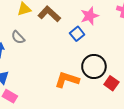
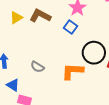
gray semicircle: (18, 37) -> (37, 67), moved

